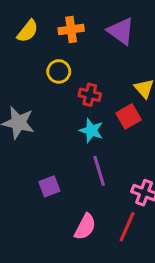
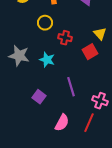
cyan star: (91, 130) -> (47, 60), moved
purple square: (49, 186) -> (39, 97), turned -32

